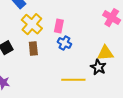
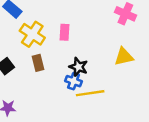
blue cross: (64, 43) -> (74, 81), moved
black star: (98, 67) -> (78, 67), moved

